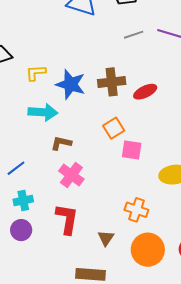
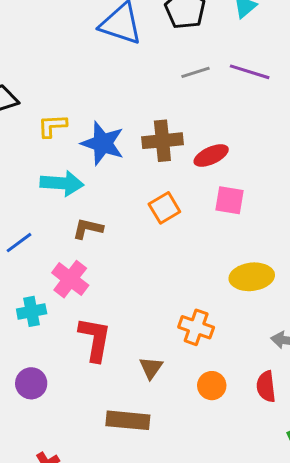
pink square: (132, 150) -> (230, 200), moved
blue line: (16, 168) -> (19, 243), moved
pink cross: (71, 175) -> (70, 279), moved
purple circle: (21, 230) -> (31, 383), moved
orange circle: (148, 250) -> (212, 386), size x0.6

